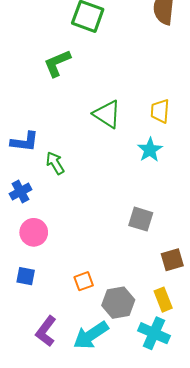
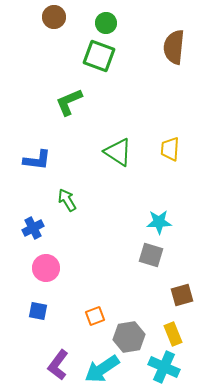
blue L-shape: (25, 142) -> (37, 160), moved
cyan star: (150, 150) -> (159, 222), moved, turned 30

